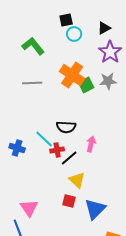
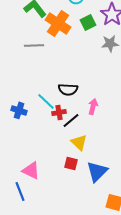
orange cross: (72, 75) -> (58, 23), moved
green square: (86, 85) -> (88, 22), moved
pink triangle: (29, 208) -> (31, 170), turned -30

